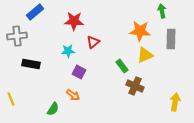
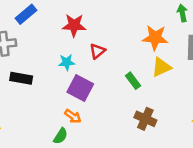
purple square: (79, 72) -> (80, 88), size x1.5
brown cross: (135, 86) -> (145, 119), moved
green semicircle: (53, 109) -> (61, 136), moved

